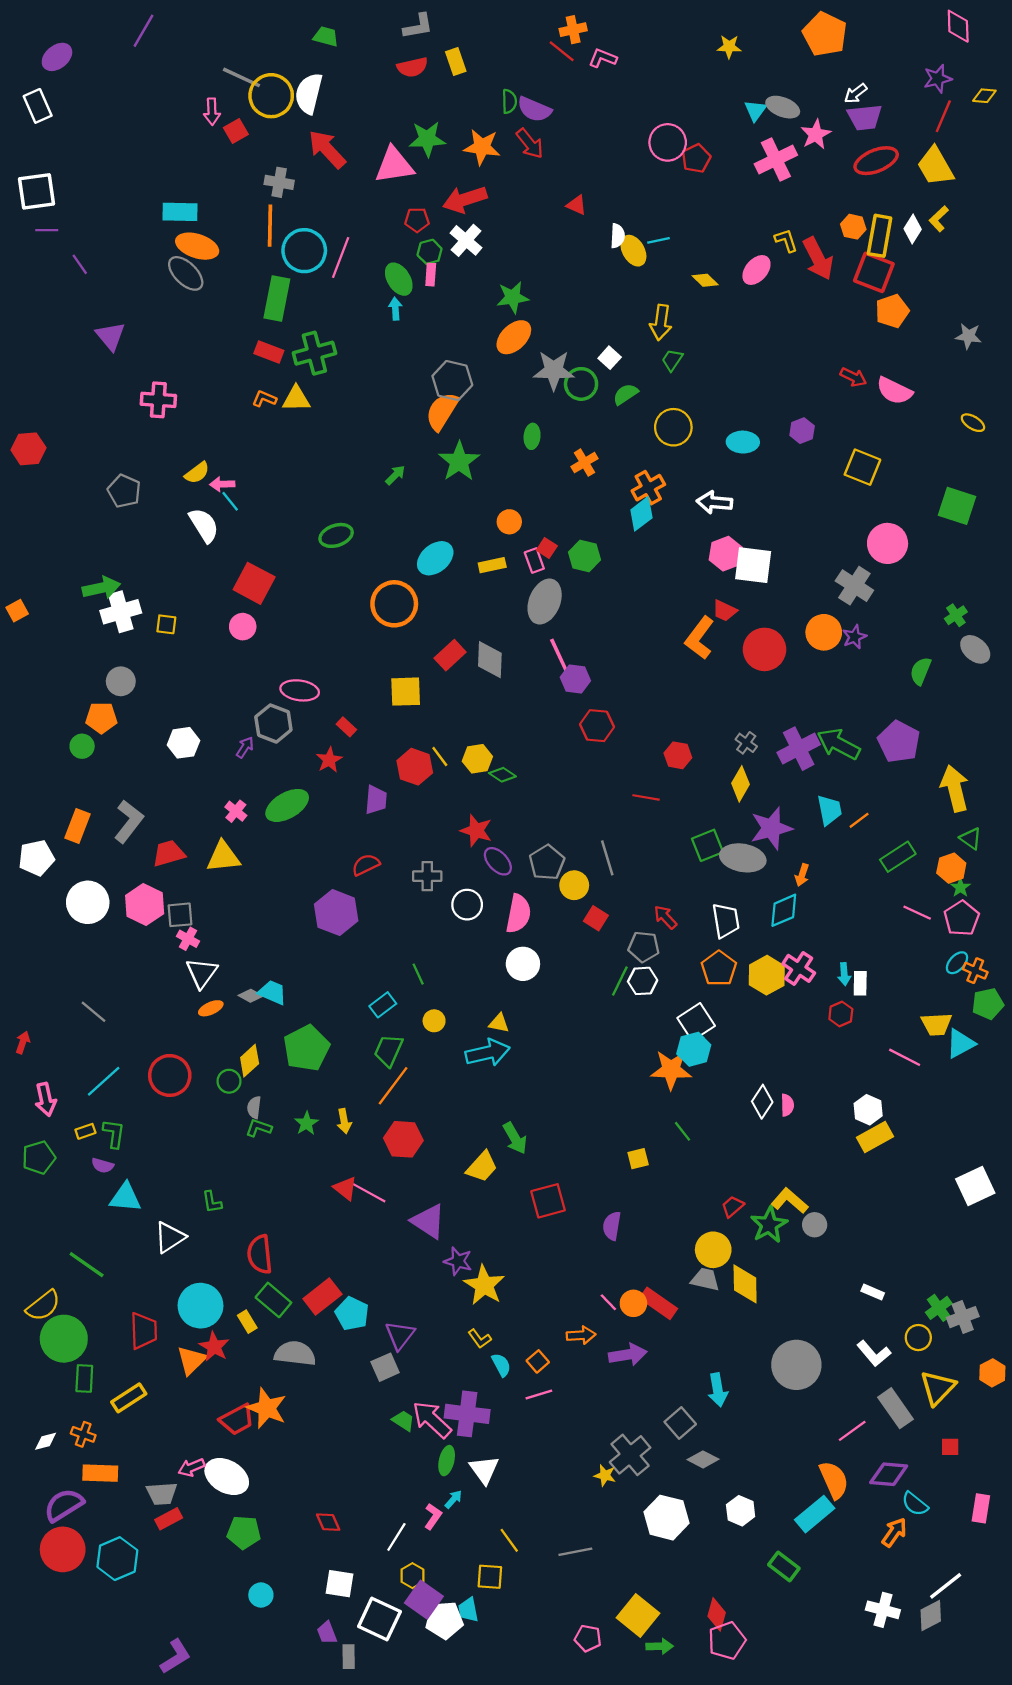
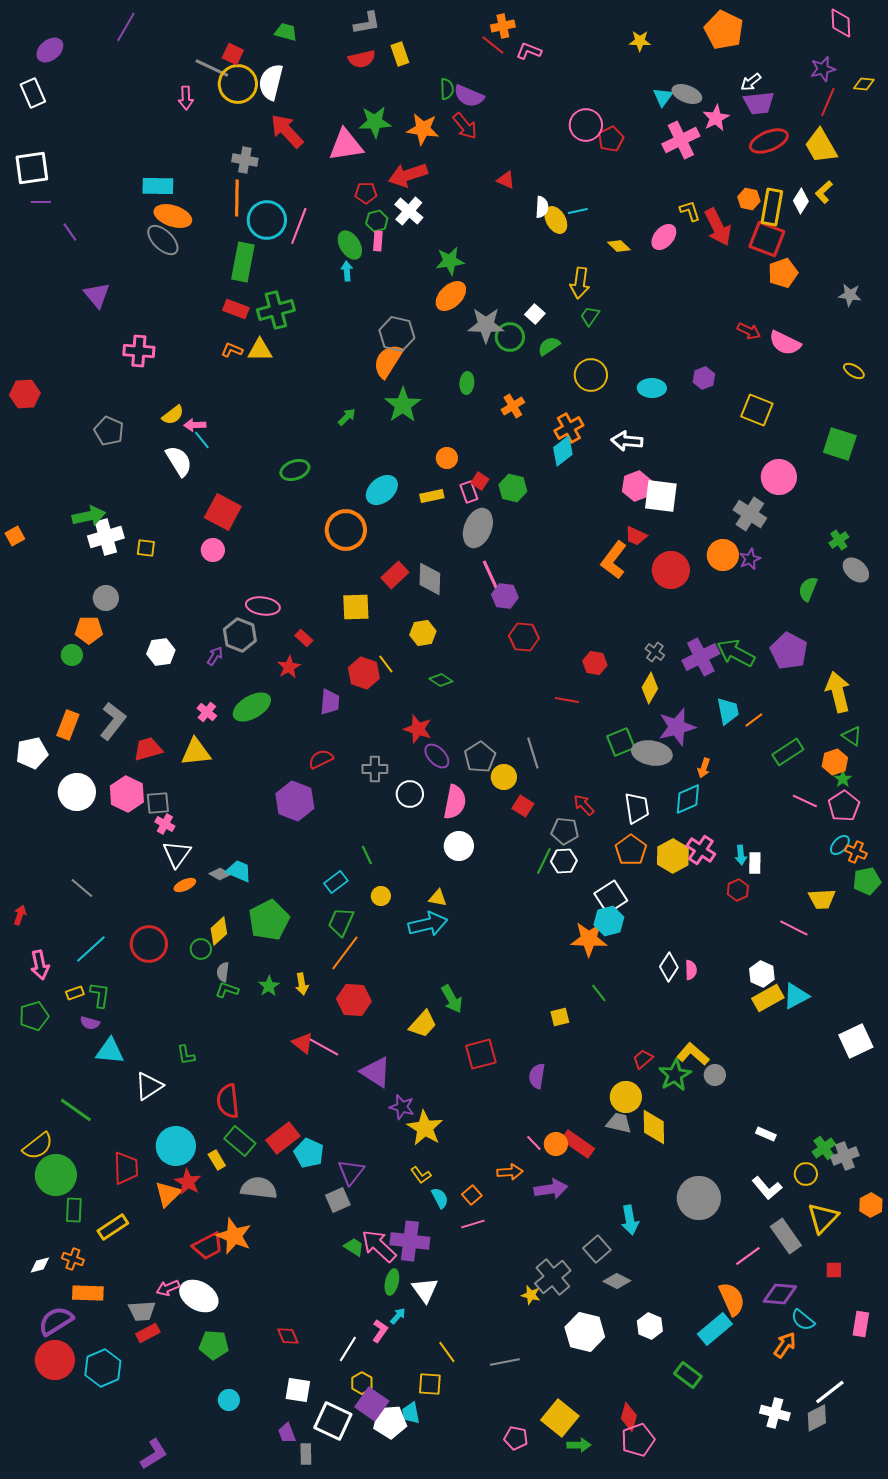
red square: (236, 131) -> (233, 54), moved, turned -35
yellow hexagon: (477, 759) -> (423, 633), moved
cyan triangle: (960, 1044) -> (796, 996), moved

